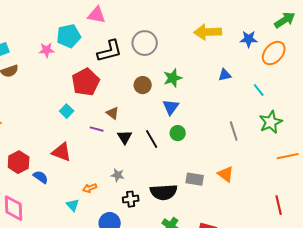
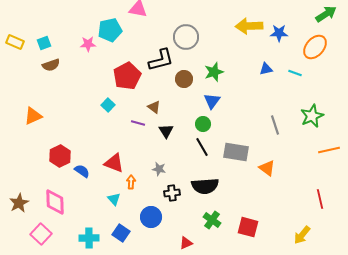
blue star: (249, 39) -> (279, 33), moved
black L-shape: (110, 51) -> (161, 60), moved
cyan line: (259, 90) -> (295, 73), moved, turned -32
green circle: (178, 133) -> (203, 124), moved
black line: (152, 139) -> (202, 147), moved
red triangle: (62, 152) -> (114, 163), moved
gray rectangle: (195, 179) -> (236, 152), moved, size x1.4
orange arrow: (90, 188) -> (131, 182), turned 112

